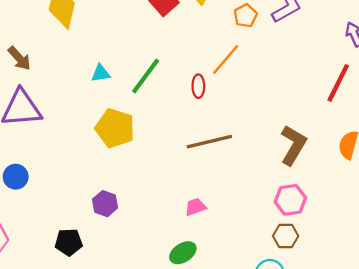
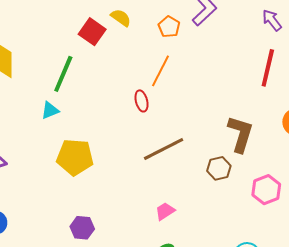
green line: (146, 76) -> (63, 74), moved
pink hexagon: (290, 200) -> (266, 190), moved
brown hexagon: (286, 236) -> (219, 168), moved

